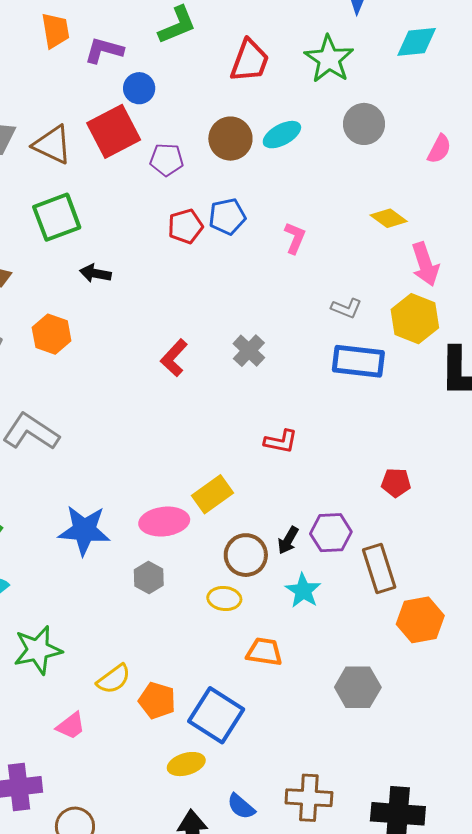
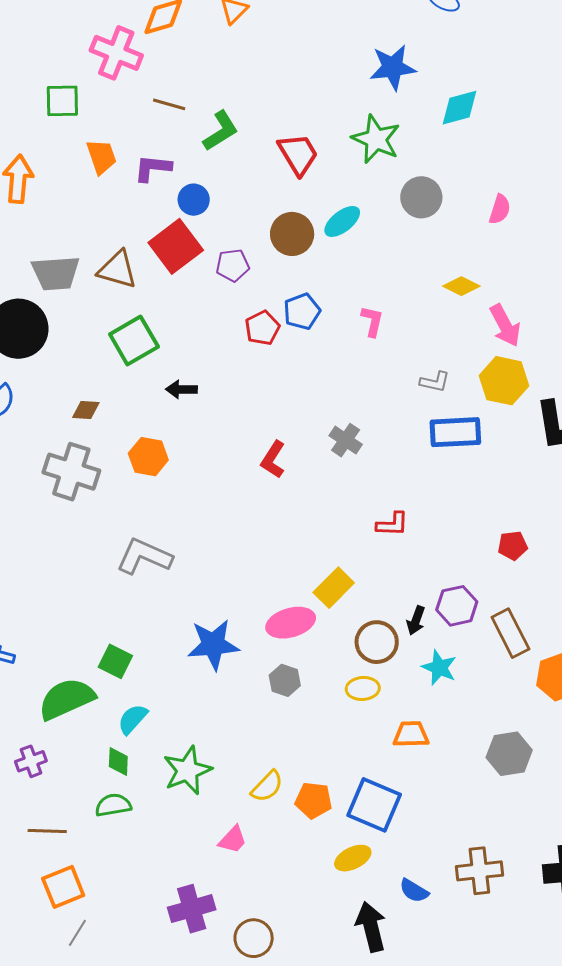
red trapezoid: (250, 61) -> (298, 154), turned -42

